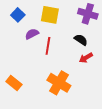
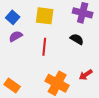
purple semicircle: (32, 34) -> (16, 36), moved
red arrow: (86, 58) -> (86, 75), moved

